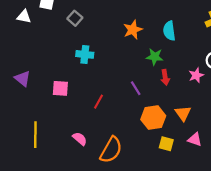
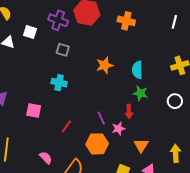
gray square: (75, 18) -> (63, 50), moved, turned -32
green star: (155, 57) -> (140, 93), moved
pink star: (196, 75) -> (118, 129), moved
orange hexagon: (153, 118) -> (97, 144), moved

